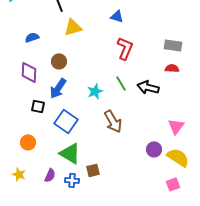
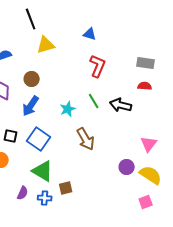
black square: (38, 106) -> (11, 136), moved

